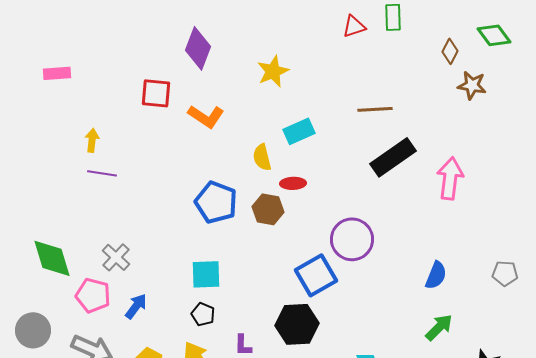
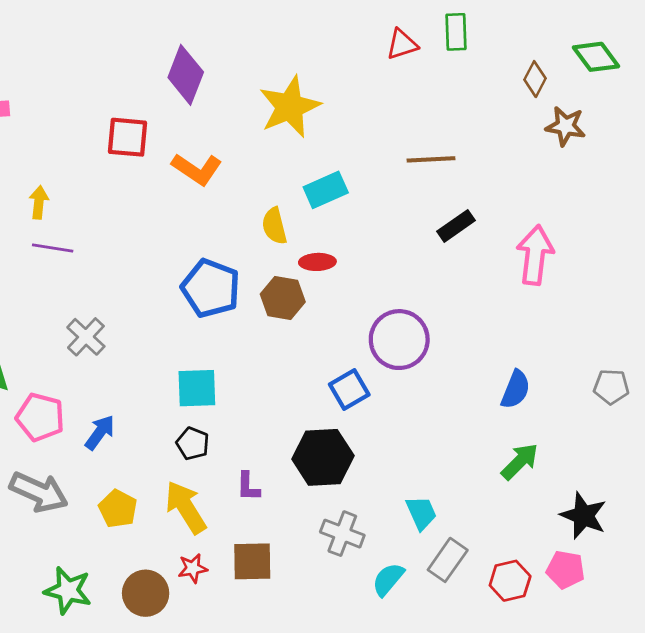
yellow star: (273, 71) -> (290, 107), size x1.4
black rectangle: (393, 157) -> (456, 226), size x0.6
gray cross: (116, 257) -> (86, 337), moved
blue square: (316, 275) -> (349, 389), size x0.7

